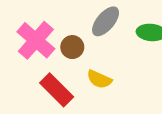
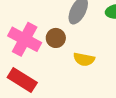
red rectangle: (57, 90) -> (22, 80), moved

